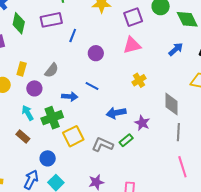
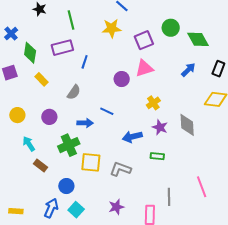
purple circle: (96, 53) -> (122, 79), moved
yellow rectangle: (22, 69) -> (41, 79), moved, turned -56
gray semicircle: (52, 70) -> (74, 92), moved
cyan arrow: (28, 113) -> (29, 144), moved
purple star: (142, 123) -> (160, 127), moved
gray line: (178, 132) -> (169, 197), moved
yellow square: (73, 136) -> (91, 162), turned 35
green rectangle: (126, 140) -> (157, 156), moved, turned 48

